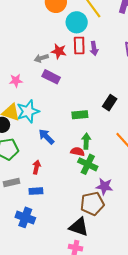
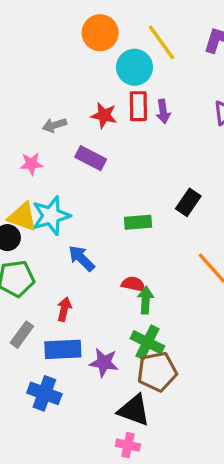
gray arrow: (41, 58) -> (54, 125), moved
green arrow: (86, 141) -> (146, 300), moved
green cross: (88, 164) -> (147, 342), moved
gray rectangle: (11, 183) -> (22, 335), turned -42
purple star: (104, 186) -> (104, 363), moved
blue rectangle: (36, 191) -> (63, 349), size x1.5

